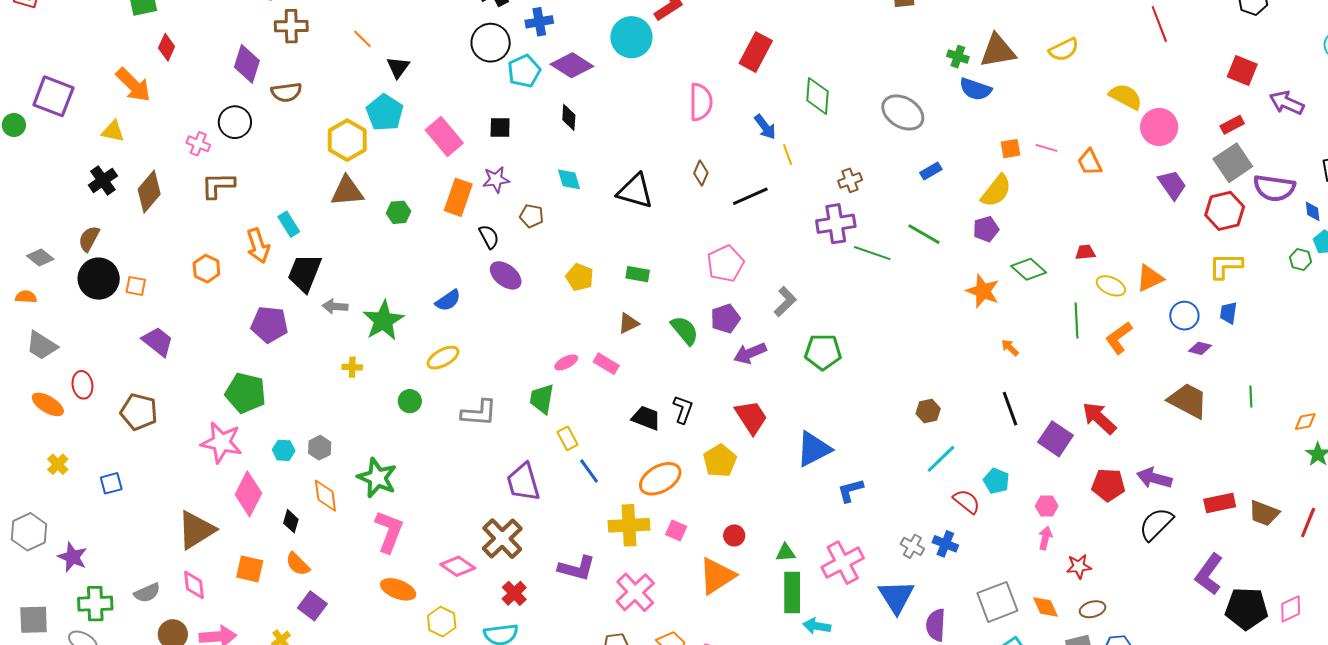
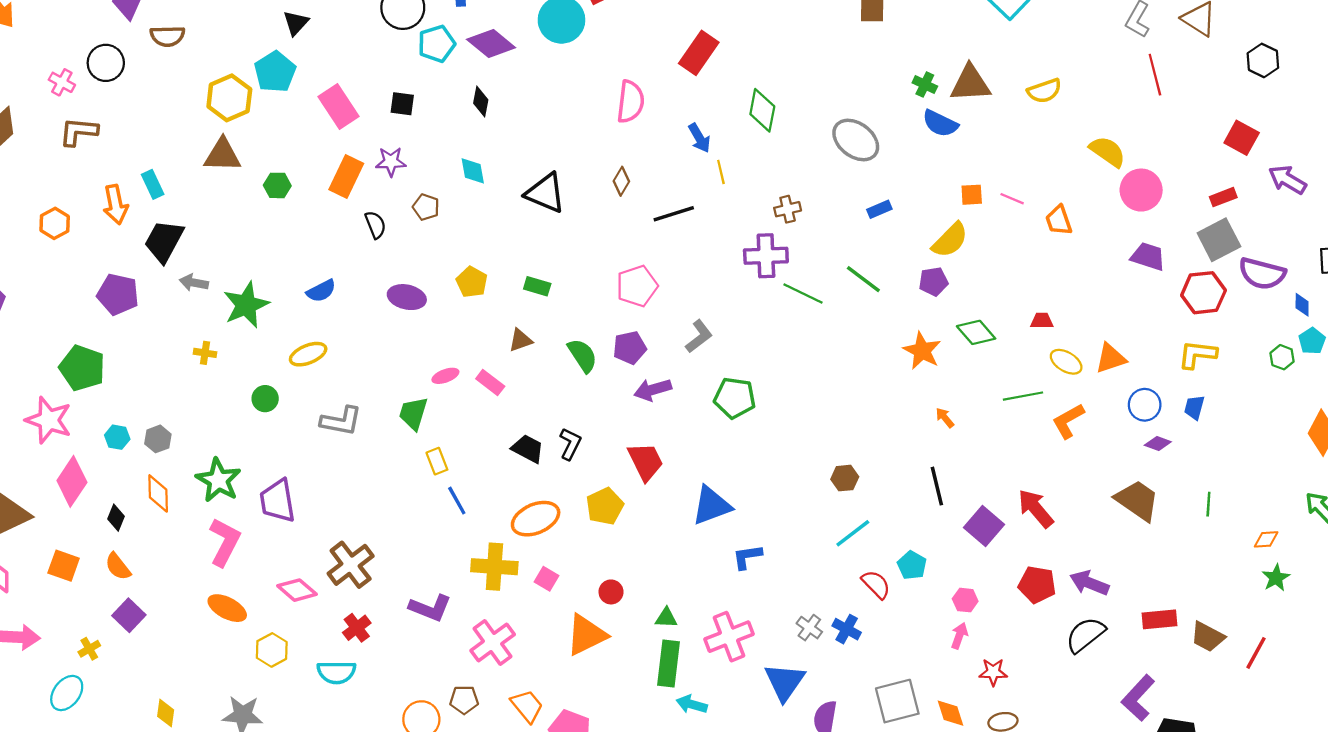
purple trapezoid: (1172, 185) -> (1148, 257), turned -44
purple ellipse: (506, 275) -> (407, 297), moved, turned -32
green line: (1076, 320) -> (1023, 396), turned 76
purple trapezoid: (523, 482) -> (278, 501), moved

